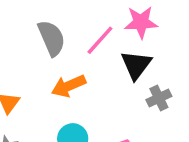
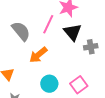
gray cross: (159, 98) -> (91, 47), turned 32

